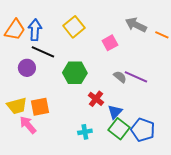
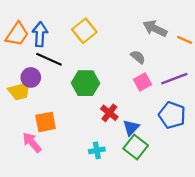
pink square: (110, 43) -> (142, 82), moved
gray semicircle: (120, 77) -> (138, 57), moved
purple line: (136, 77) -> (174, 79), moved, turned -45
yellow trapezoid: (17, 106) -> (19, 91), moved
blue pentagon: (143, 130) -> (172, 115), moved

